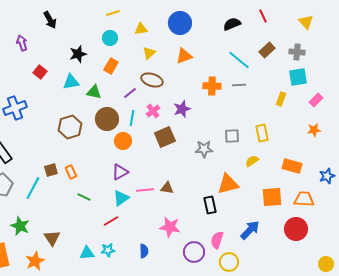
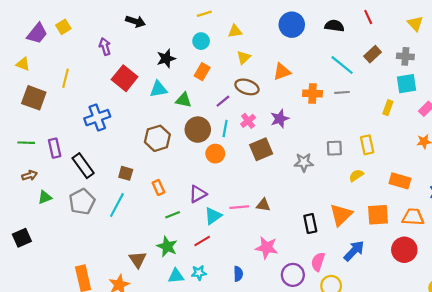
black arrow: (50, 20) -> (135, 21), turned -42
blue circle: (180, 23) -> (292, 25), moved
black semicircle: (232, 24) -> (334, 26), turned 30
orange triangle: (184, 56) -> (282, 72), moved
red square: (40, 72) -> (125, 78), size x1.6
brown square: (51, 170) -> (126, 173), moved, turned 32
purple triangle: (120, 172) -> (198, 194), moved
orange triangle: (228, 184) -> (341, 215), moved, turned -30
green line: (84, 197) -> (173, 215), turned -48
green star: (20, 226) -> (167, 246), moved

